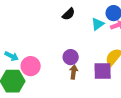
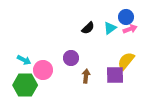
black semicircle: (69, 14) -> (88, 28), moved
purple circle: (71, 57) -> (71, 58), moved

